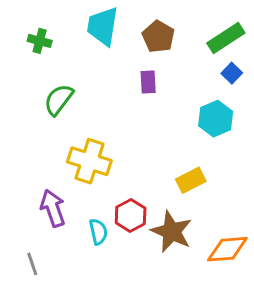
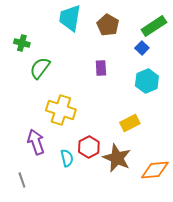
green cross: (40, 41) -> (22, 43), moved
blue square: (232, 73) -> (142, 48), moved
purple rectangle: (148, 82) -> (101, 68), moved

